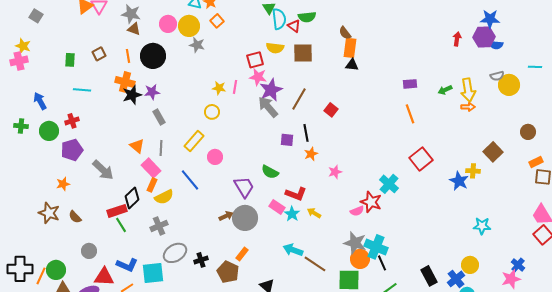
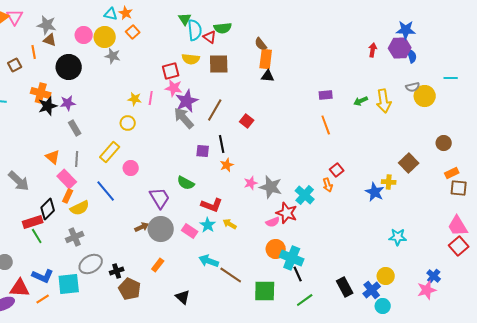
blue semicircle: (496, 45) -> (412, 56), turned -112
orange line: (128, 56) -> (34, 52), moved
orange arrow: (468, 107) -> (328, 185), moved, turned 72
red square: (421, 159) -> (337, 170), size x0.6
pink rectangle: (277, 207) -> (190, 231), moved
gray star: (355, 243) -> (271, 187), moved
orange circle: (360, 259) -> (276, 249), moved
brown pentagon: (228, 272) -> (130, 289), moved

